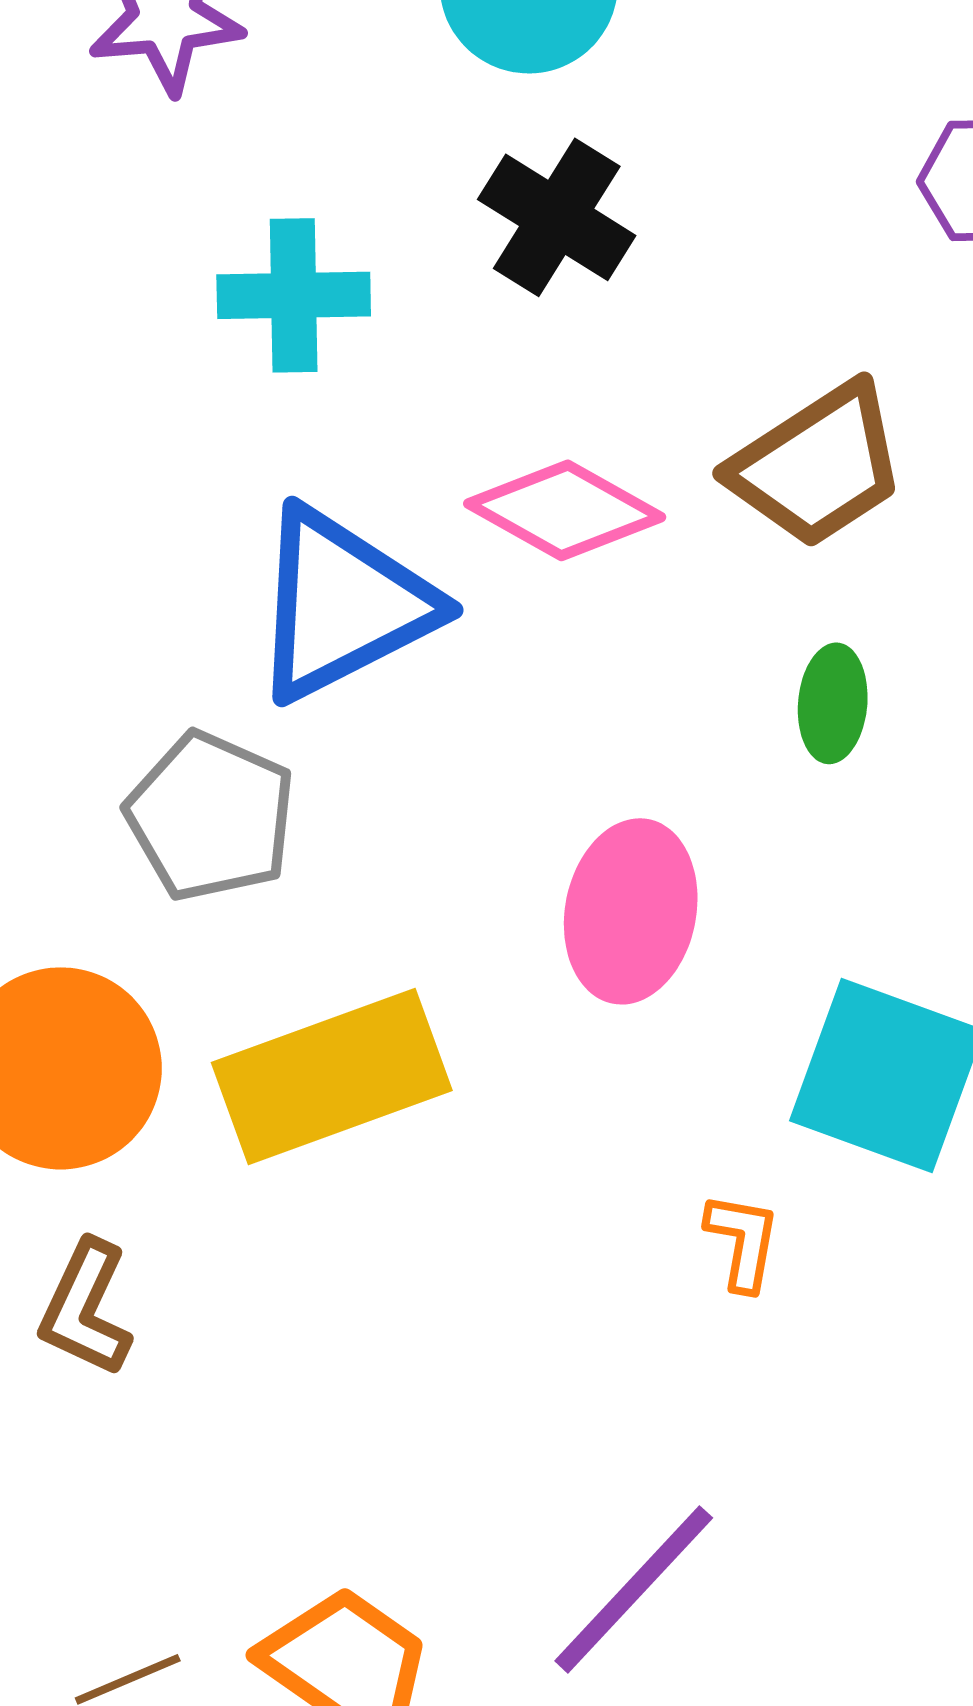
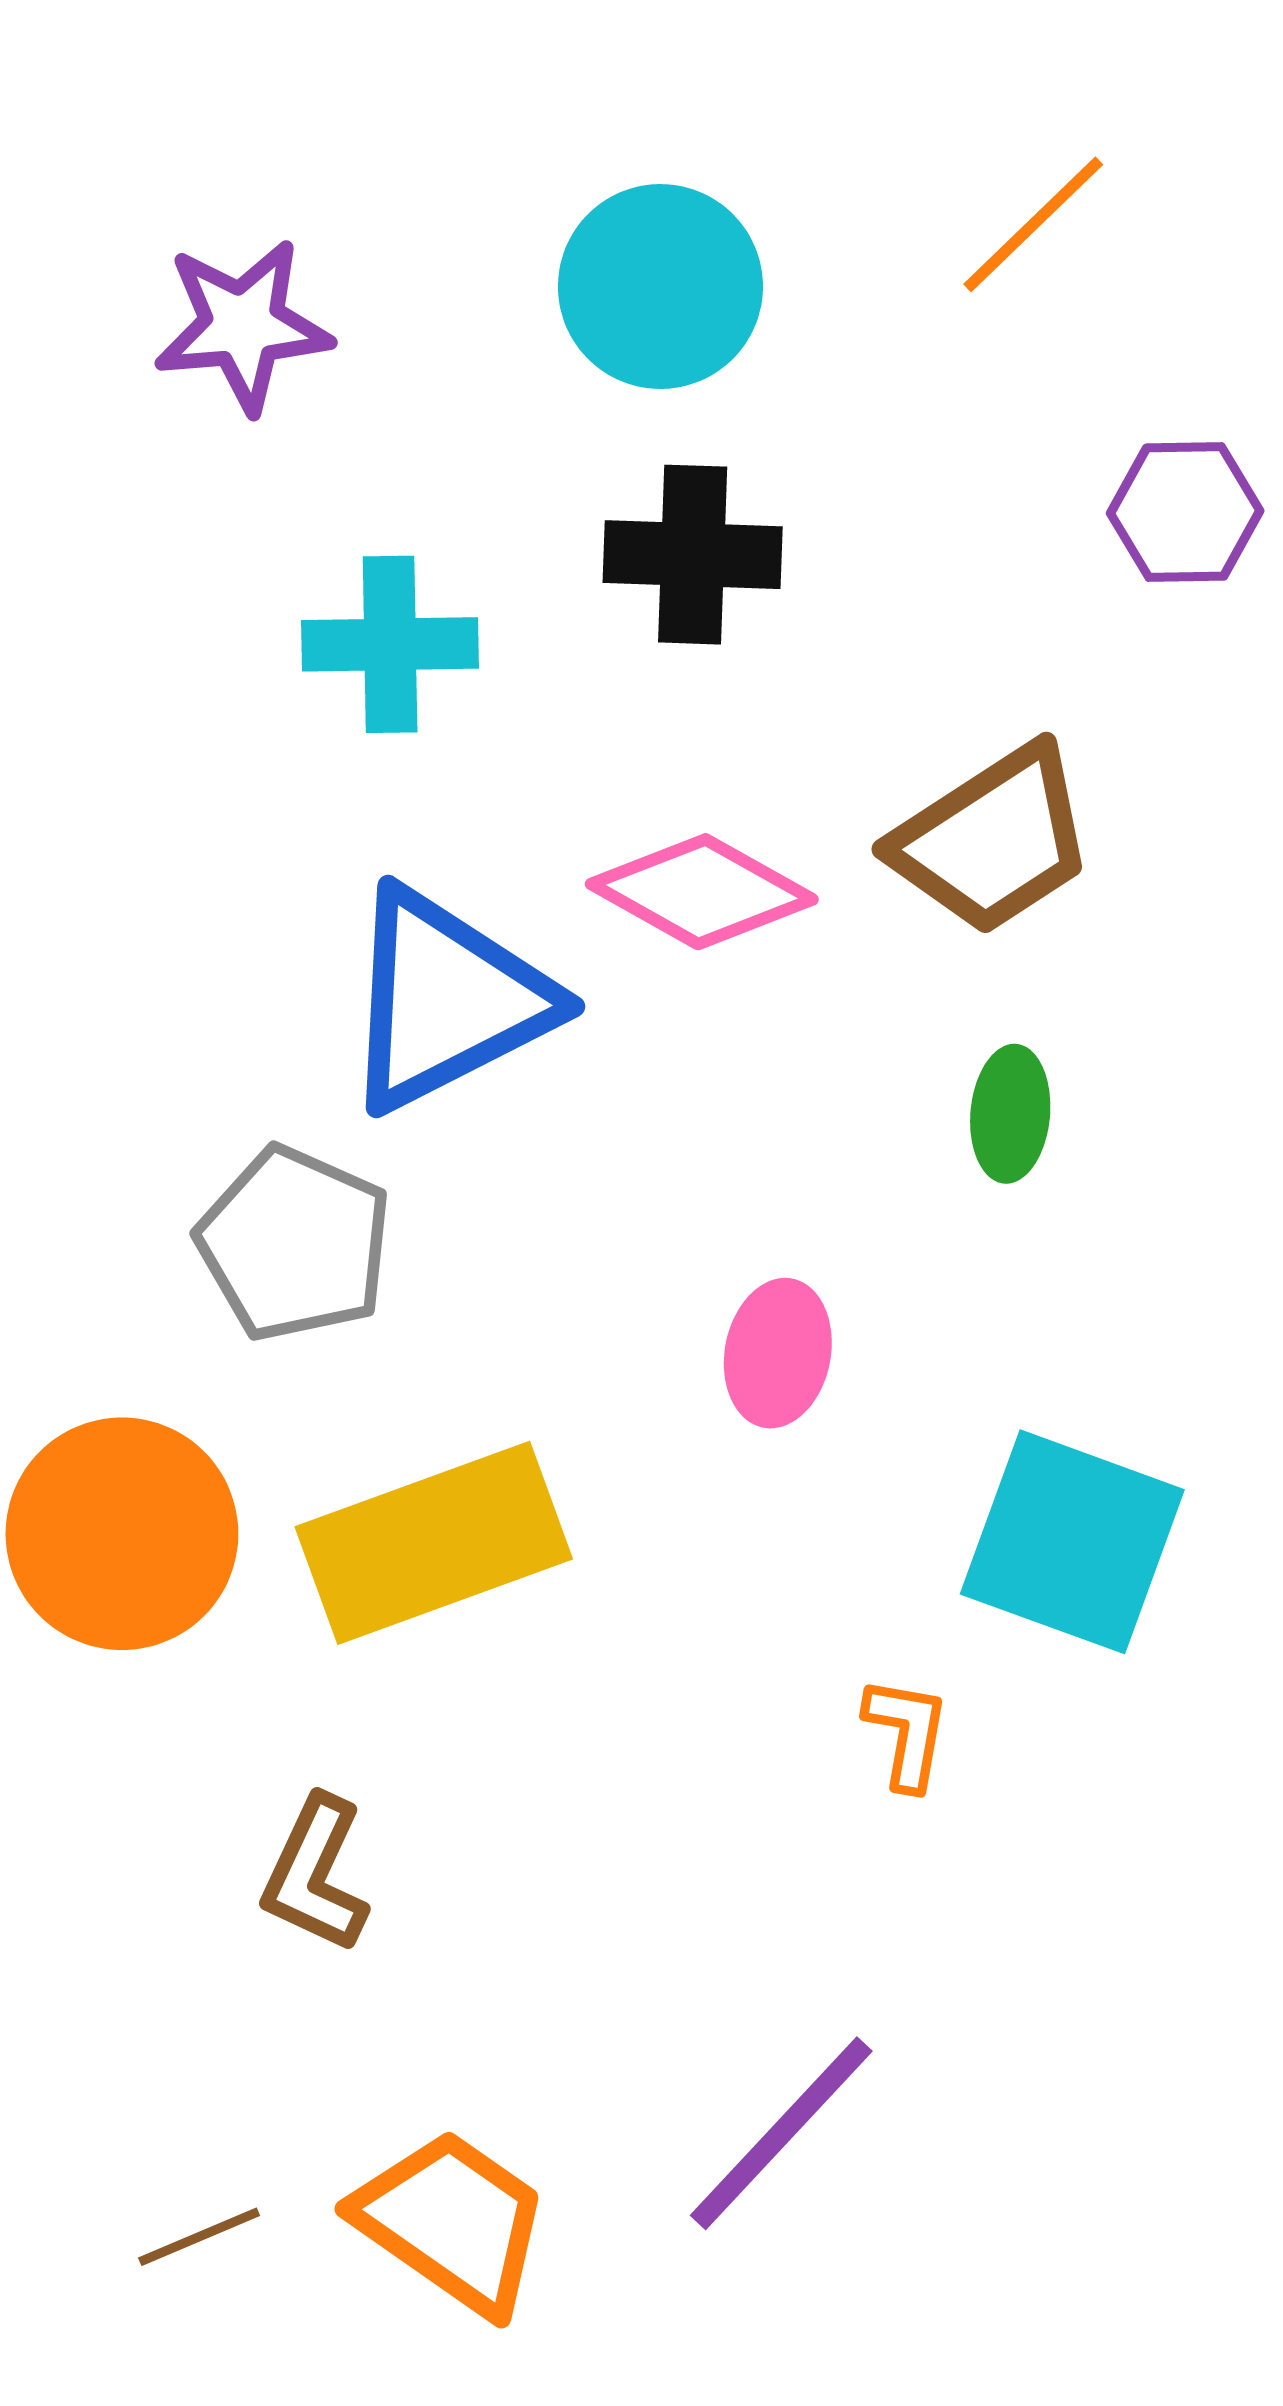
black cross: (557, 217) -> (693, 555), turned -30
pink ellipse: (631, 911) -> (778, 1353), size x0.7
brown L-shape: (86, 1308) -> (315, 1874), moved

